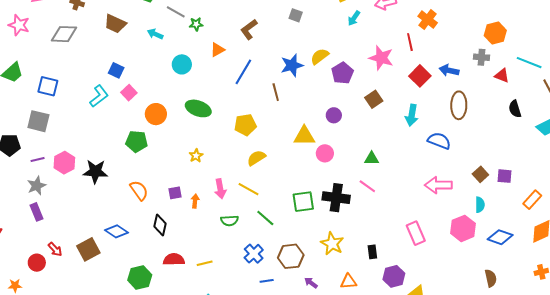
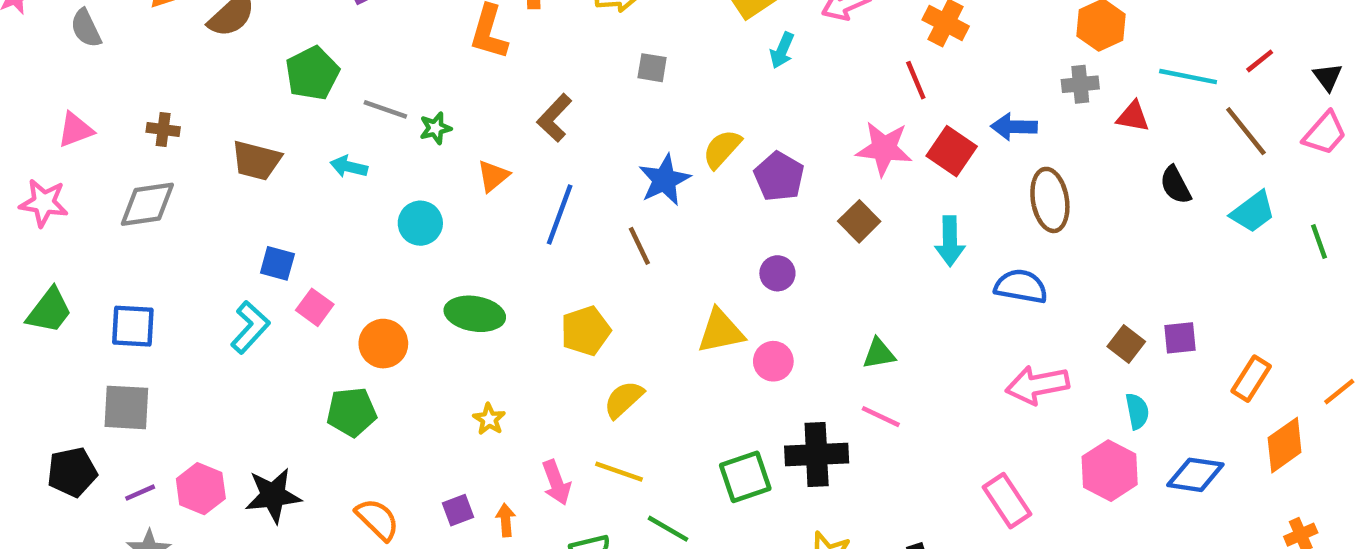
pink star: (381, 58) -> (884, 149), moved

